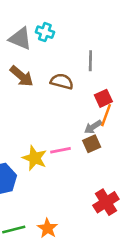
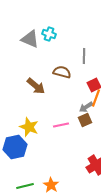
brown arrow: (22, 76) -> (36, 86), moved
yellow star: (35, 158) -> (29, 127), moved

